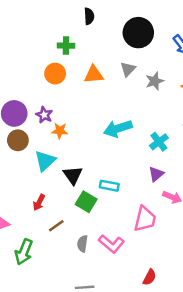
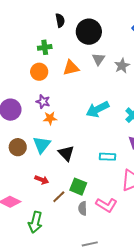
black circle: (138, 33) -> (89, 32), moved
purple star: (44, 115) -> (43, 102), moved
brown circle: (18, 140) -> (18, 147), moved
cyan rectangle: (109, 186) -> (107, 157), moved
red arrow: (39, 202) -> (42, 180), turned -88
green square: (86, 202) -> (78, 187), moved

